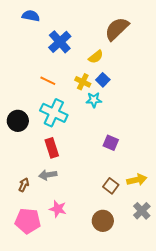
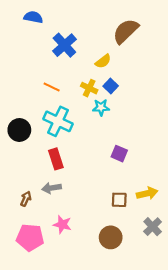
brown square: (111, 186) -> (119, 200), turned -35

